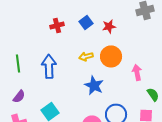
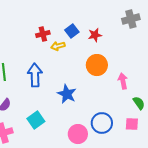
yellow arrow: (86, 56) -> (58, 46), moved
blue star: (94, 85) -> (67, 94), moved

